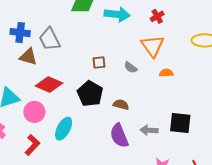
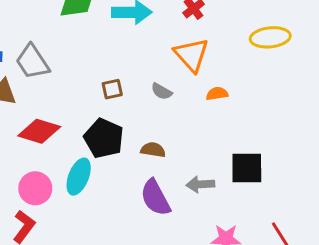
pink circle: (34, 112) -> (35, 188), moved
cyan ellipse: (64, 129) -> (79, 177), moved

